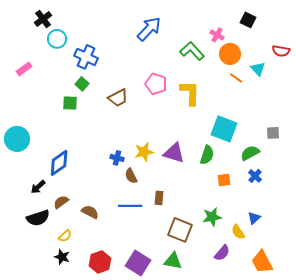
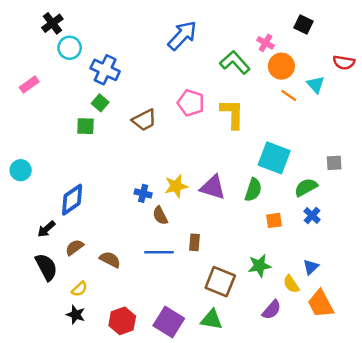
cyan circle: (17, 139) -> (21, 170), size x0.7
black semicircle: (38, 218) -> (46, 267), turned -100
orange trapezoid: (262, 262) -> (321, 304), moved

